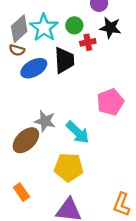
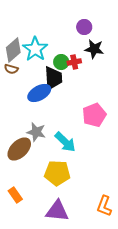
green circle: (74, 25) -> (61, 62), moved
blue ellipse: (34, 68) -> (39, 93), moved

